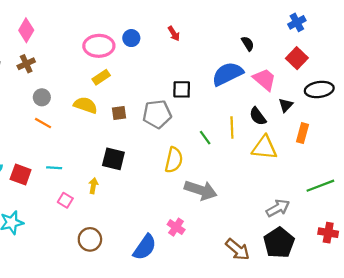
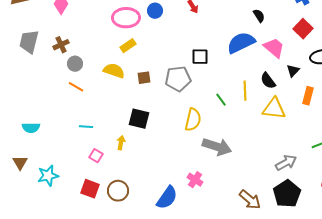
brown cross: (26, 64) -> (61, 45), moved
red square: (21, 175) -> (90, 189), moved

